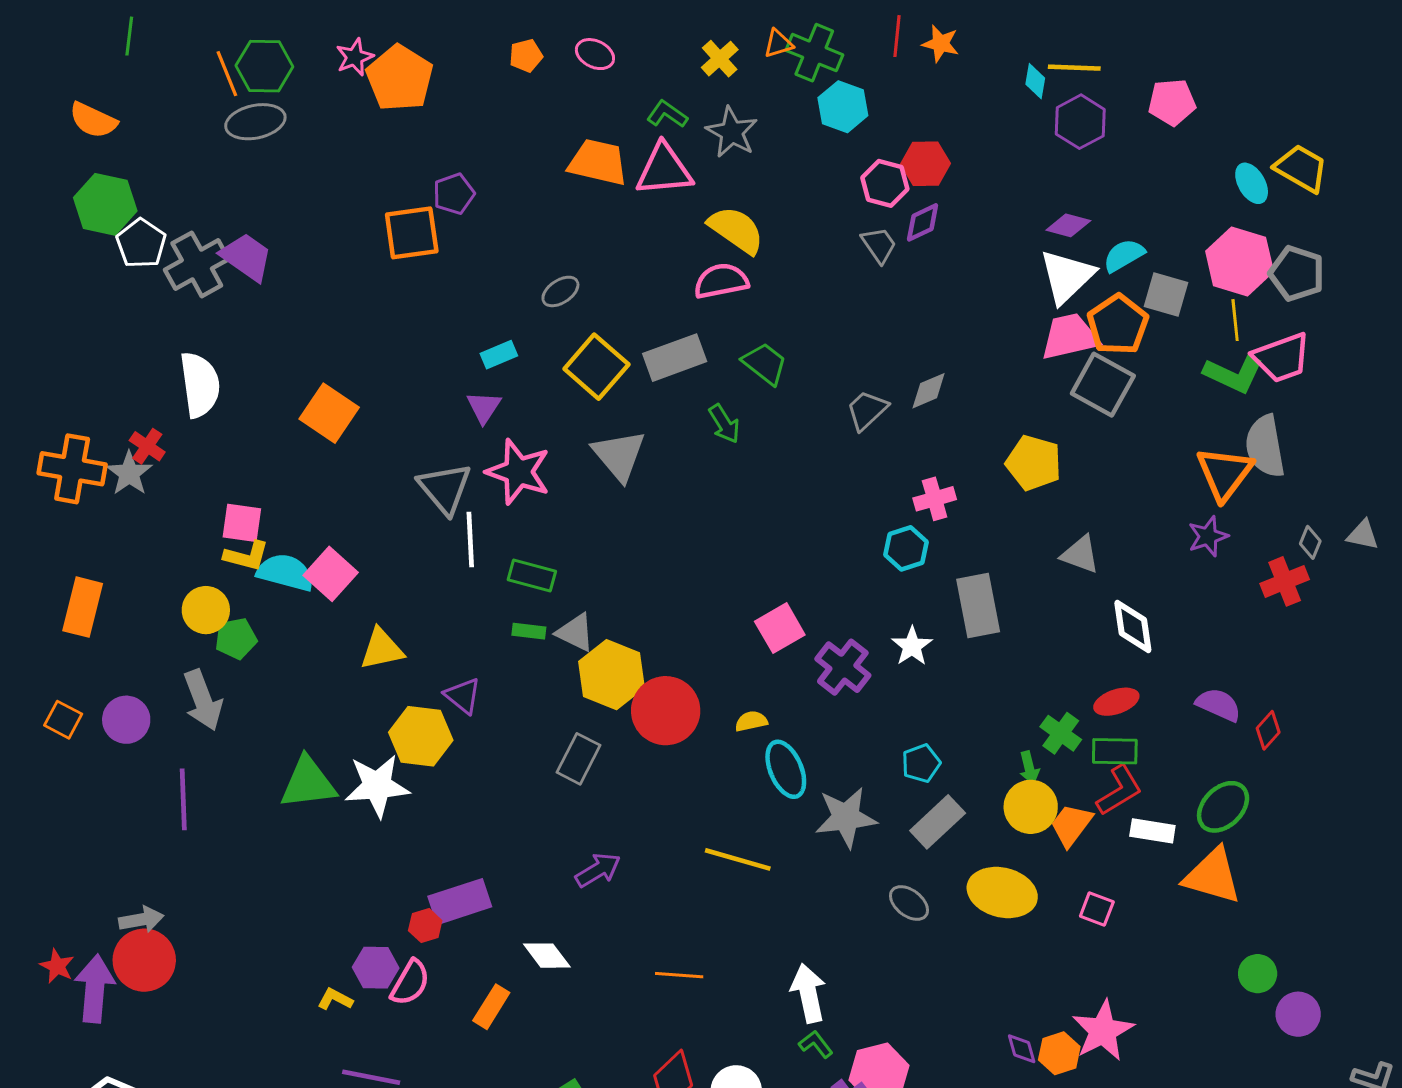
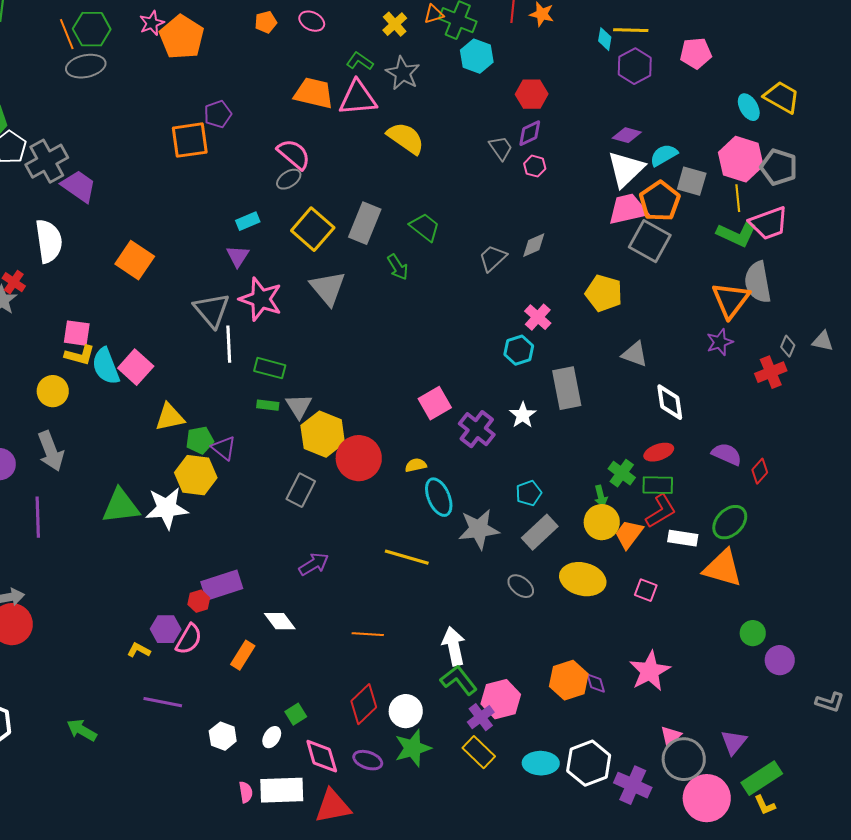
pink hexagon: (885, 183) -> (535, 166), moved, size x0.7
purple trapezoid: (246, 257) -> (79, 186), moved
pink semicircle: (721, 281) -> (294, 154), moved, turned 51
gray rectangle: (675, 358) -> (365, 223), turned -48
pink cross: (935, 499) -> (538, 317), turned -32
cyan semicircle: (285, 572) -> (106, 366), turned -126
gray triangle: (575, 633) -> (299, 406), turned 32
green pentagon: (236, 639) -> (200, 440), moved
green L-shape: (816, 1044) -> (459, 680), size x1.6
orange hexagon: (1059, 1053) -> (569, 680), moved, size x1.4

